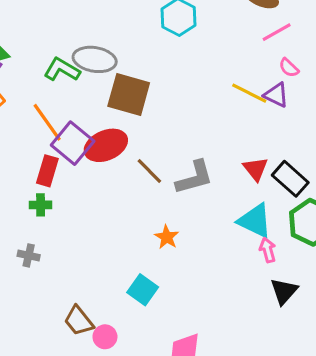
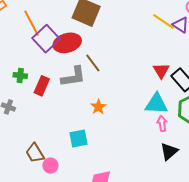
red rectangle: (47, 171) -> (42, 86), moved
gray L-shape: (194, 178) -> (73, 77), moved
cyan triangle: (255, 221) -> (156, 104), turned -30
cyan square: (143, 290) -> (79, 139), turned 36

